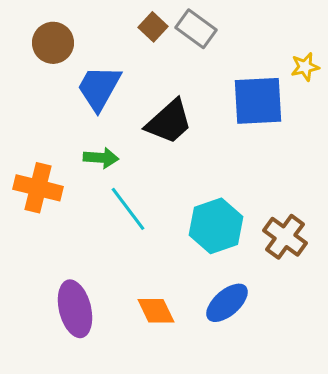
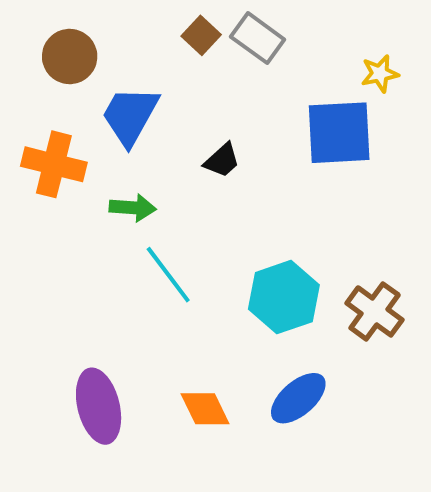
yellow star: (305, 67) -> (380, 74), moved
black trapezoid: (169, 122) -> (222, 160), size x0.6
orange cross: (38, 188) -> (54, 164), moved

